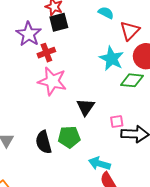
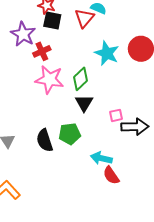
black square: (59, 22) -> (52, 21), turned 30
red triangle: (130, 31) -> (84, 18), moved
green diamond: (132, 80) -> (80, 79), moved, turned -45

